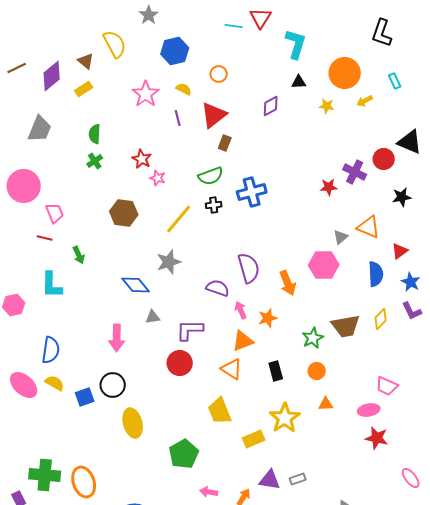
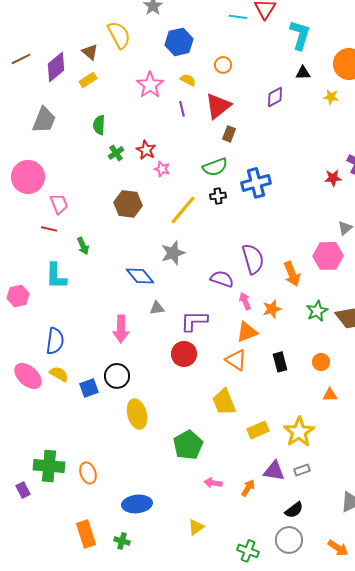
green cross: (95, 161) -> (116, 153), moved
green star: (313, 338) -> (317, 311), moved
yellow star: (285, 418) -> (299, 432), moved
orange ellipse: (84, 482) -> (88, 473), size x0.7

